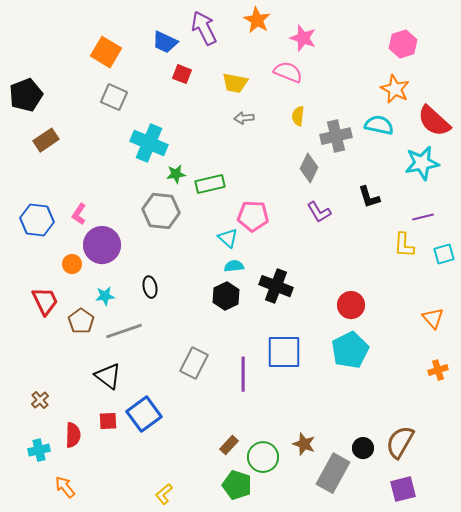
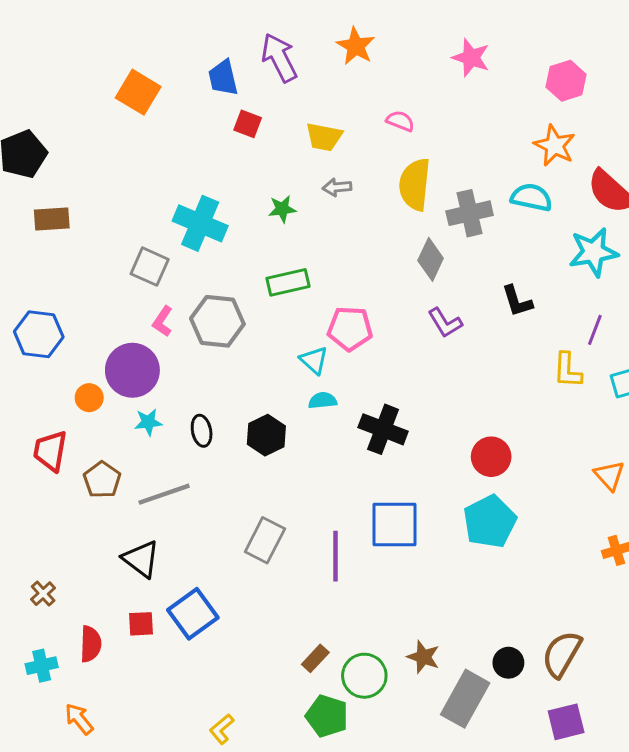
pink star: (303, 38) -> (471, 58), moved
blue trapezoid: (165, 42) -> (223, 78), turned 52
pink semicircle: (288, 72) -> (400, 121), size x0.7
gray square: (114, 97) -> (150, 267), moved
yellow semicircle: (298, 116) -> (415, 184), size x1.8
brown rectangle: (46, 140) -> (52, 219), turned 30
green star: (176, 174) -> (282, 209), moved
pink L-shape: (79, 214) -> (163, 321), moved
purple line: (423, 217) -> (595, 330), turned -55
cyan star: (105, 296) -> (148, 422), moved
black hexagon: (226, 296) -> (266, 435), moved
red trapezoid: (45, 301) -> (50, 451), turned -144

